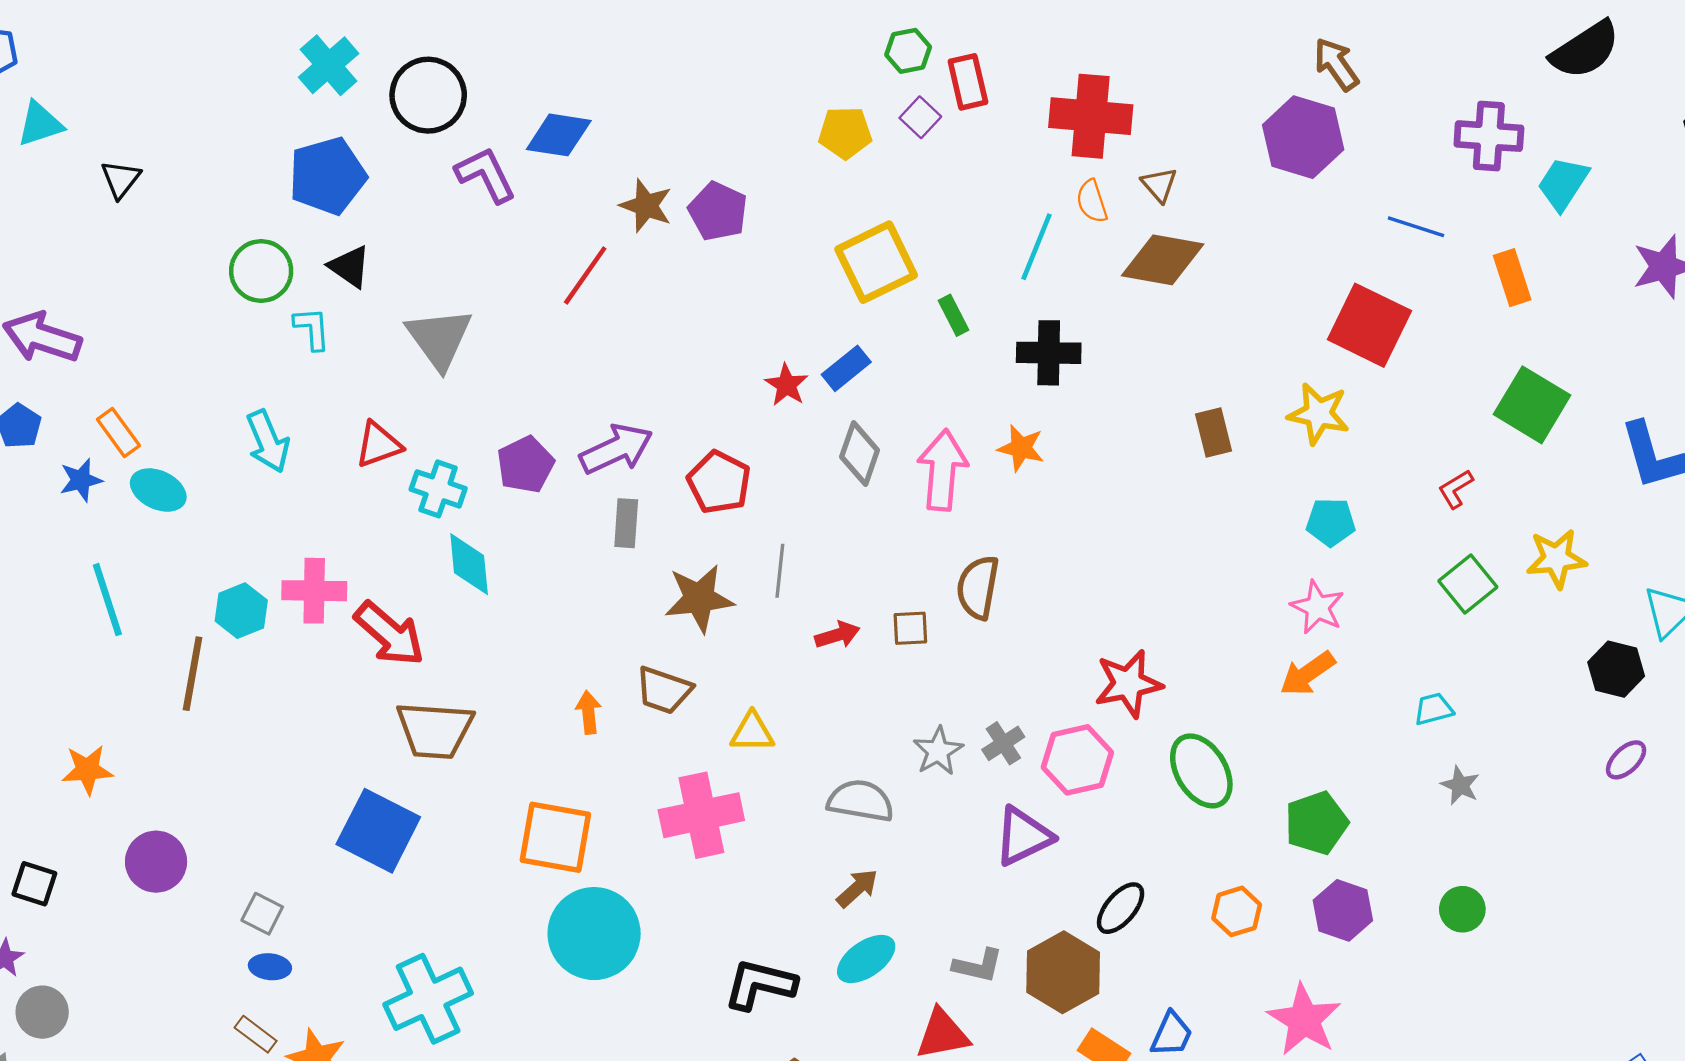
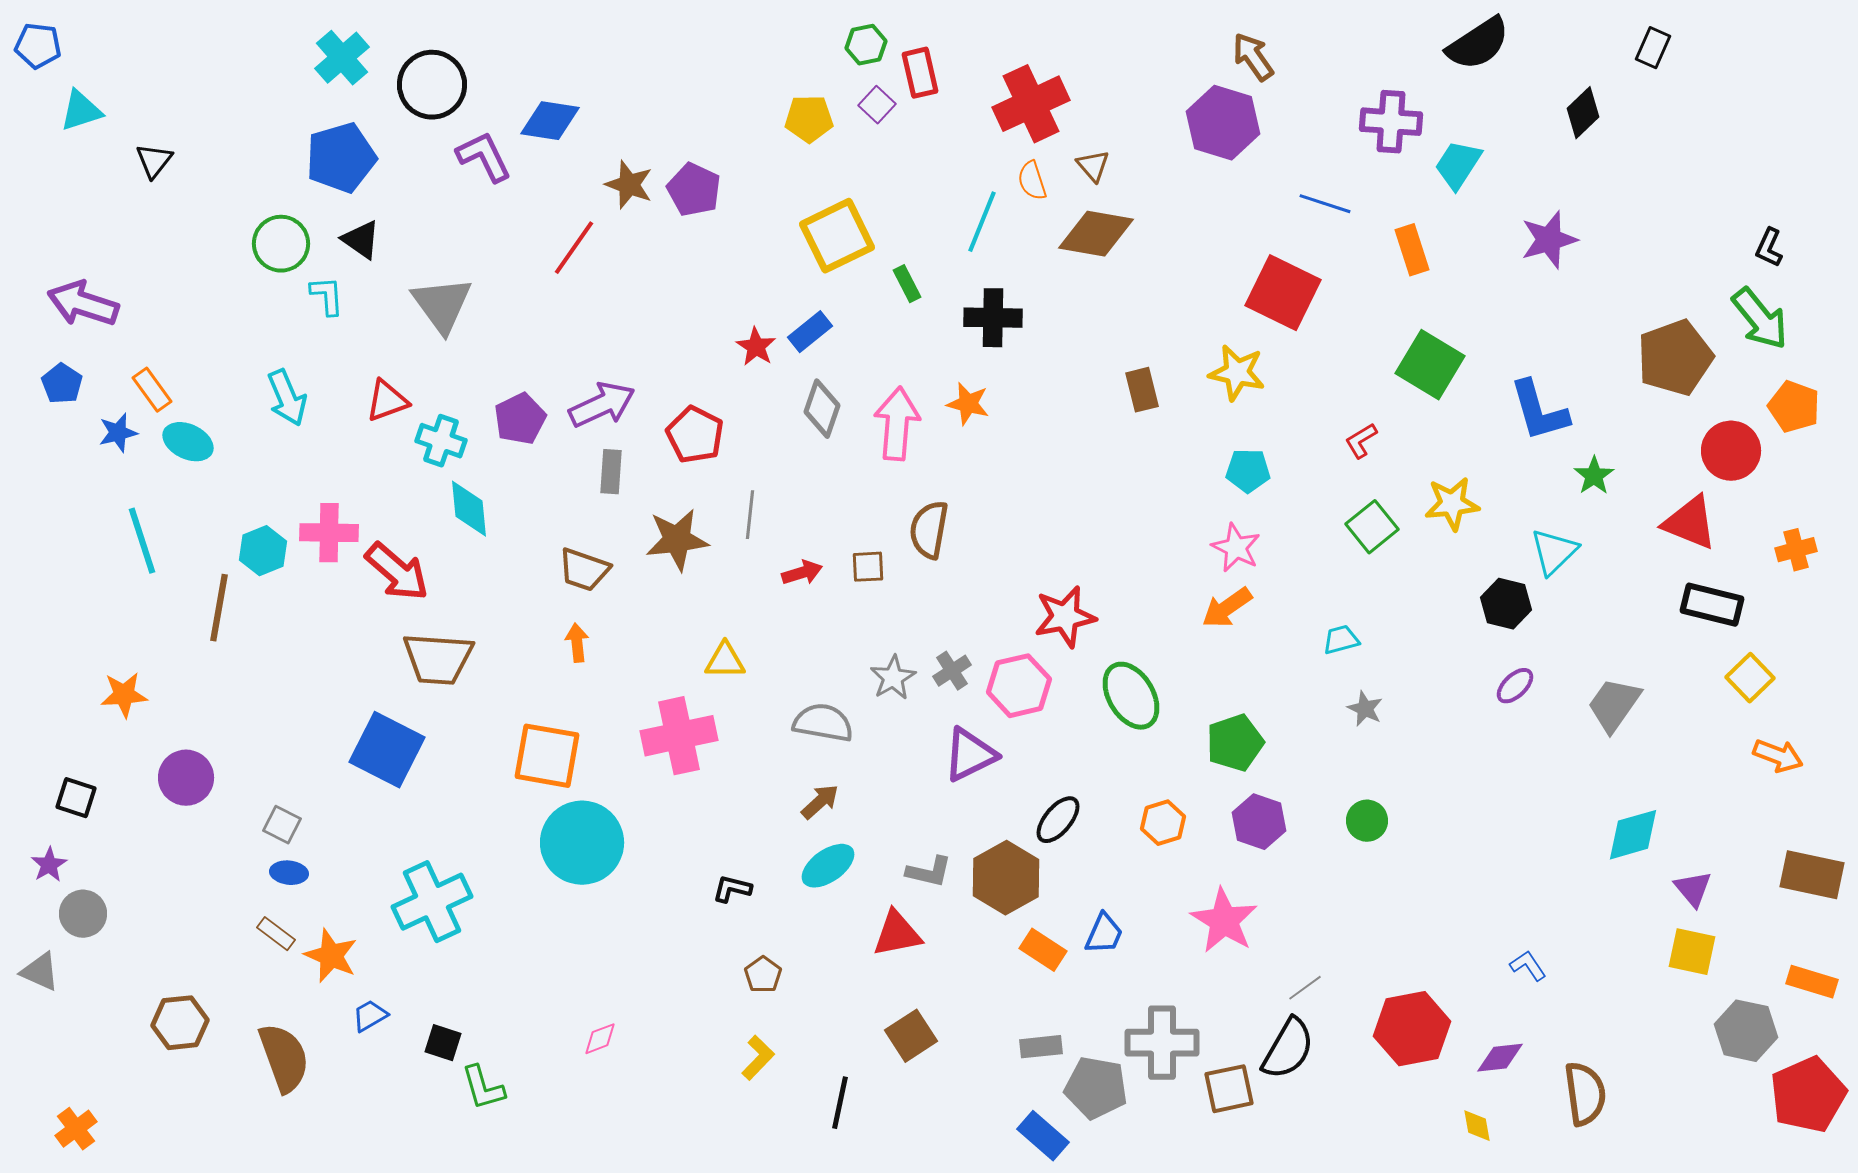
red cross: (1091, 116) -> (1031, 104), turned -30
brown trapezoid: (664, 690) -> (584, 570), moved
black L-shape: (760, 984) -> (732, 889), size x0.6

